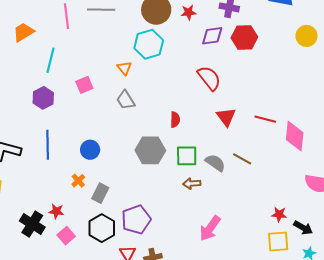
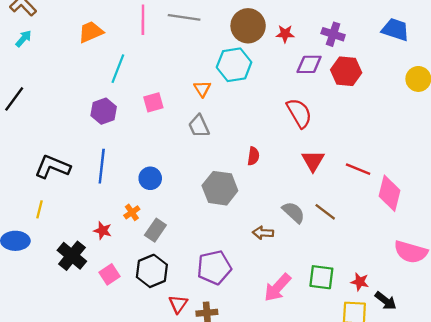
green square: (187, 156) -> (321, 277), moved
red star: (56, 211) -> (103, 231), moved
purple pentagon: (136, 220) -> (214, 267), moved

